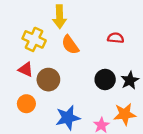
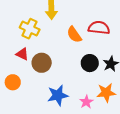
red semicircle: (116, 38) -> (99, 28), size x1.5
orange semicircle: (70, 45) -> (74, 35), moved
orange circle: (26, 104) -> (13, 82), moved

